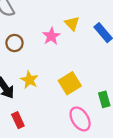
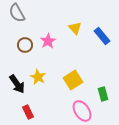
pink star: (51, 36) -> (48, 41), moved

